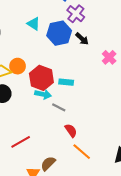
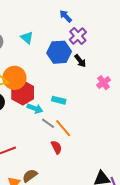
cyan triangle: (34, 24) -> (27, 38), moved
orange circle: (18, 66) -> (14, 78), size x1.5
red hexagon: (41, 78) -> (23, 93), moved
orange line: (82, 152) -> (63, 128), moved

